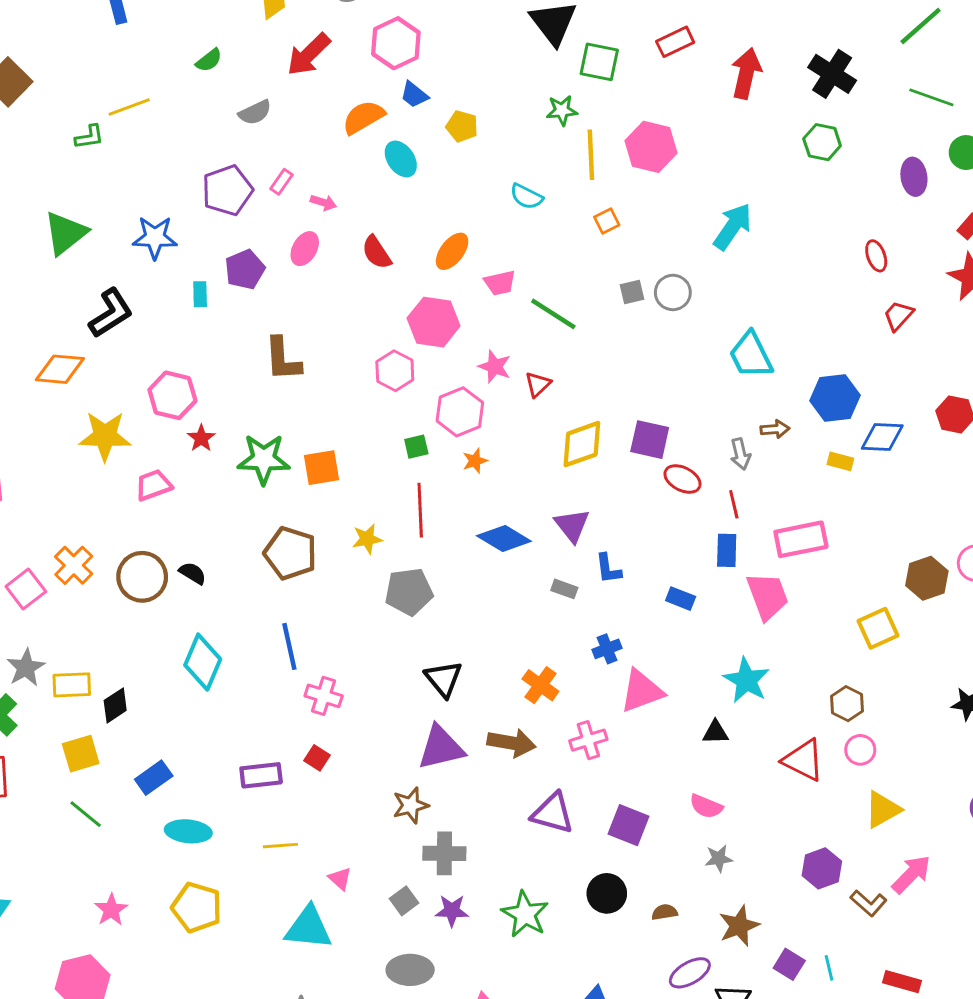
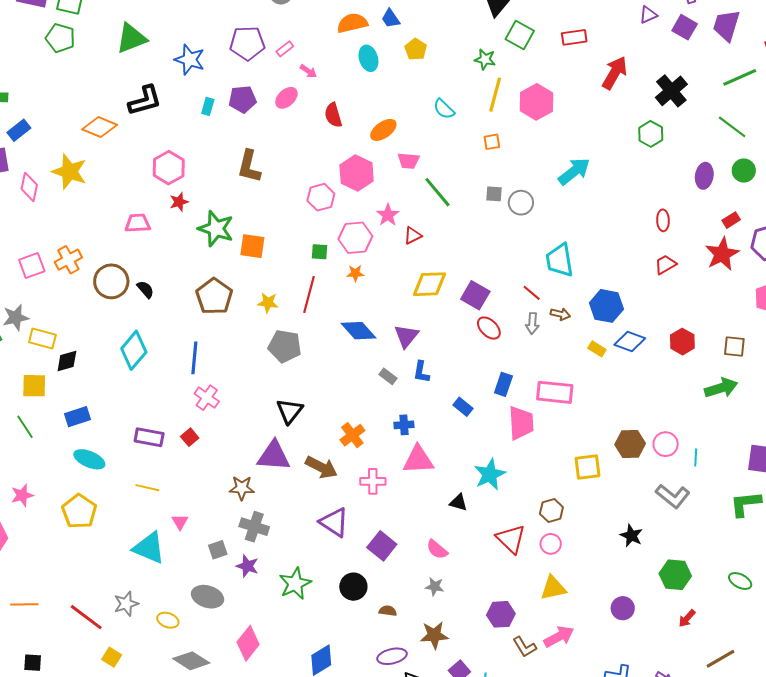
yellow star: (105, 436) -> (70, 172), moved
red line: (734, 504) -> (532, 293), moved, turned -54

